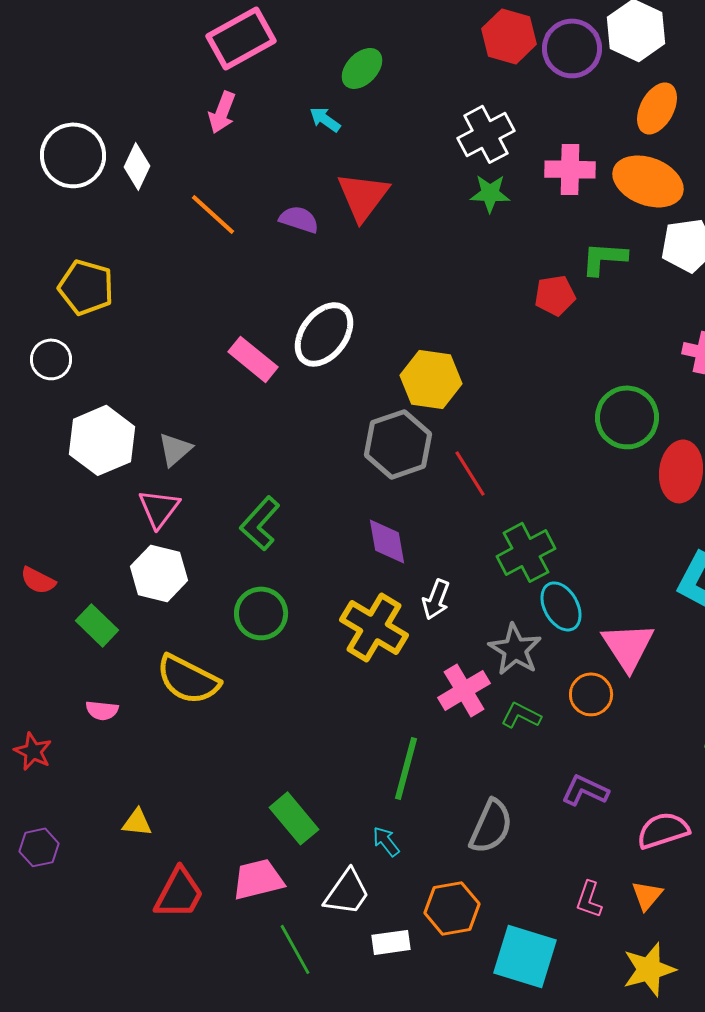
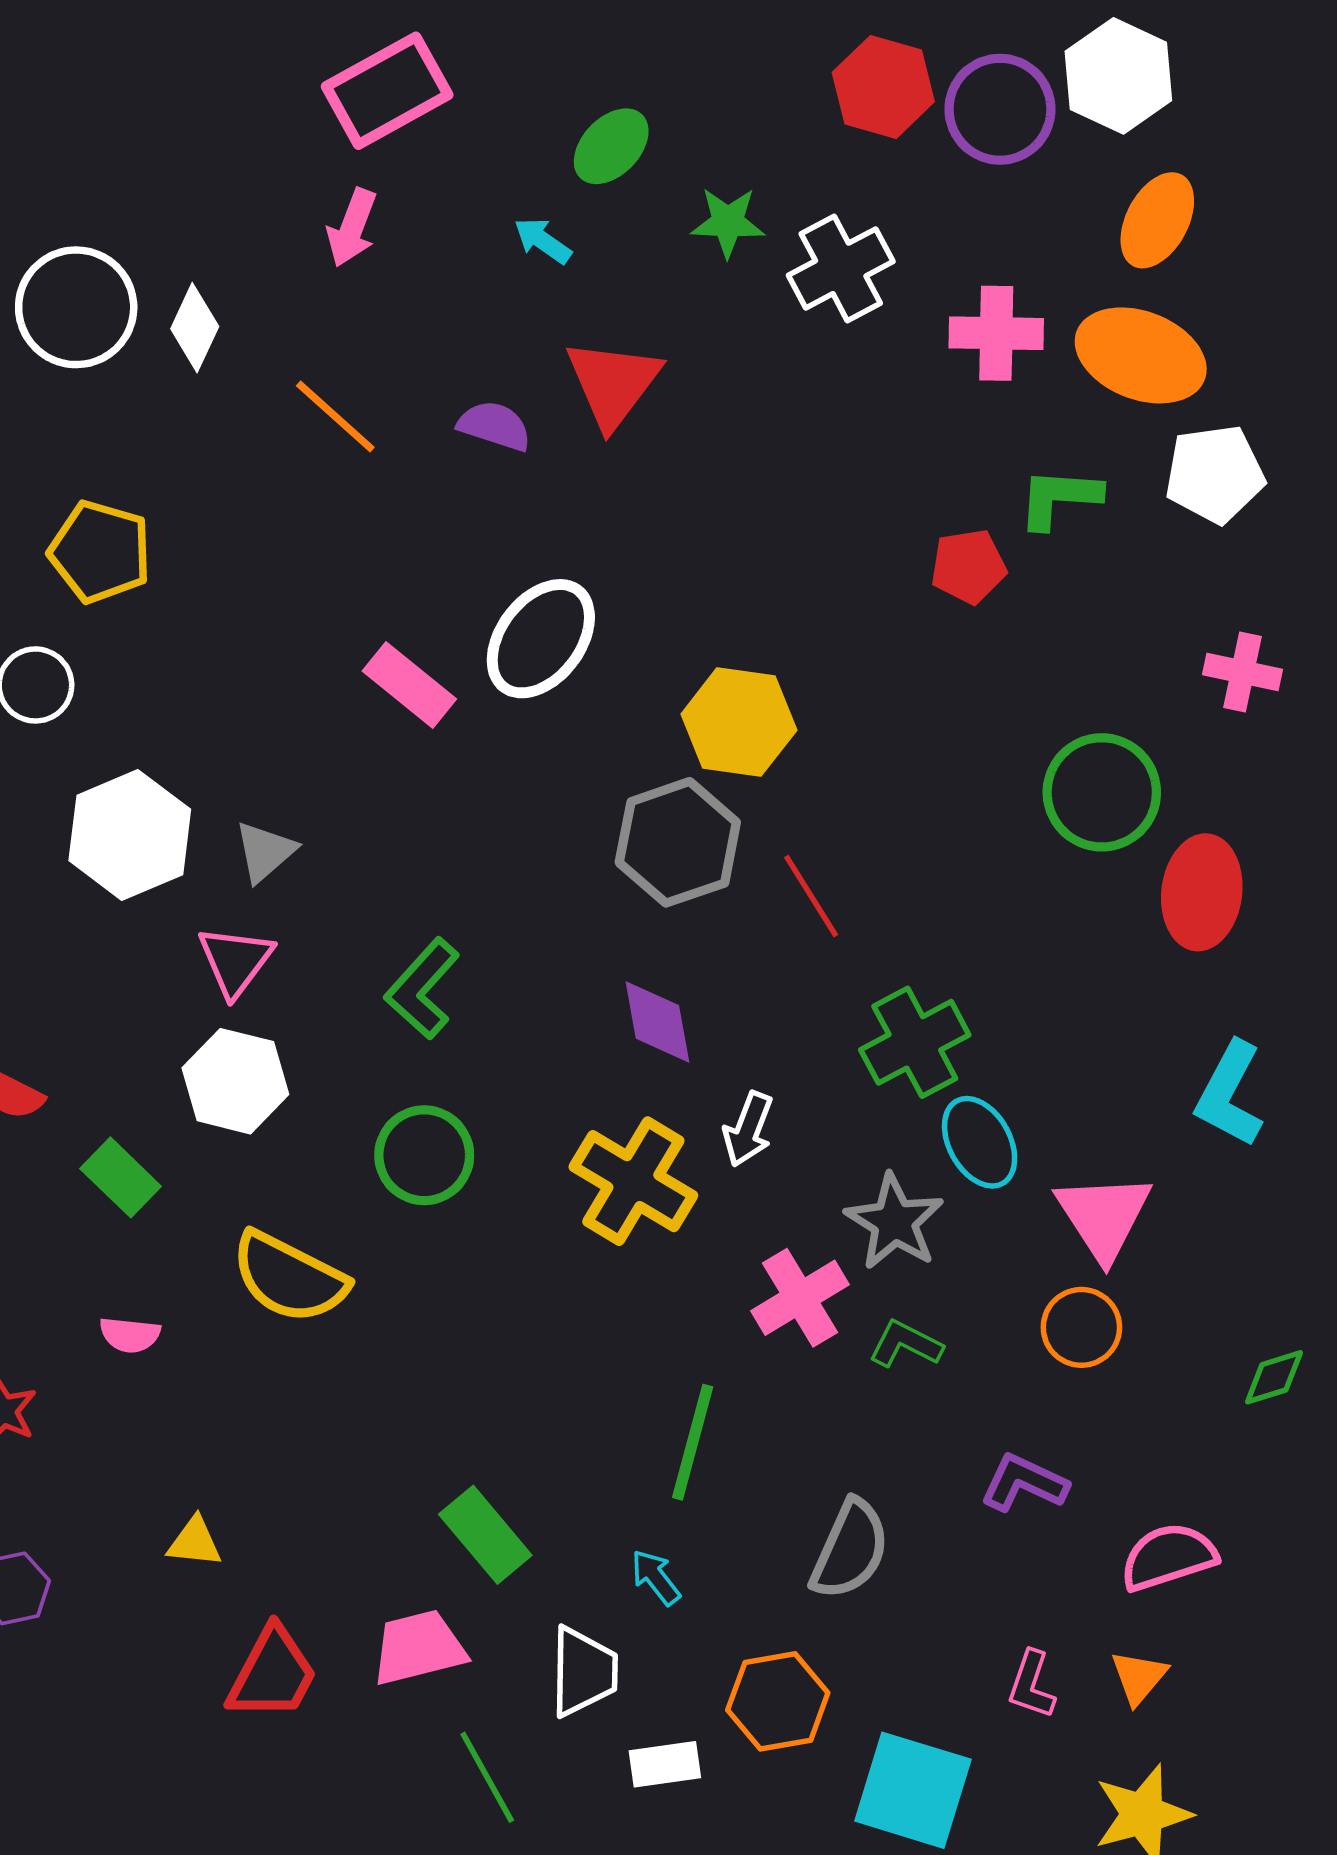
green star: (490, 193) -> (728, 222), moved
orange circle: (591, 694) -> (1081, 1327), moved
white trapezoid: (347, 892) -> (583, 1672), turned -34

